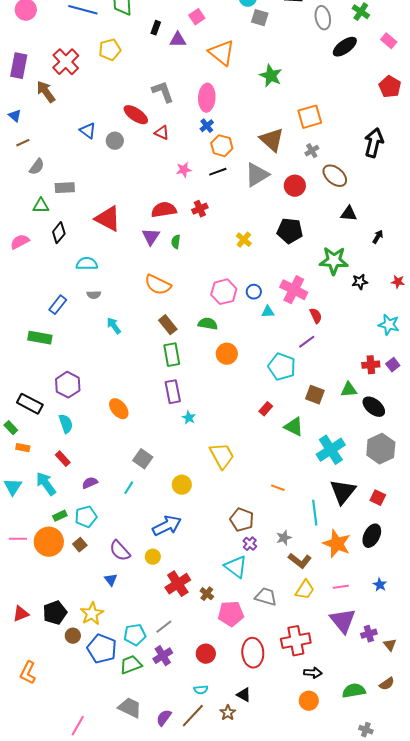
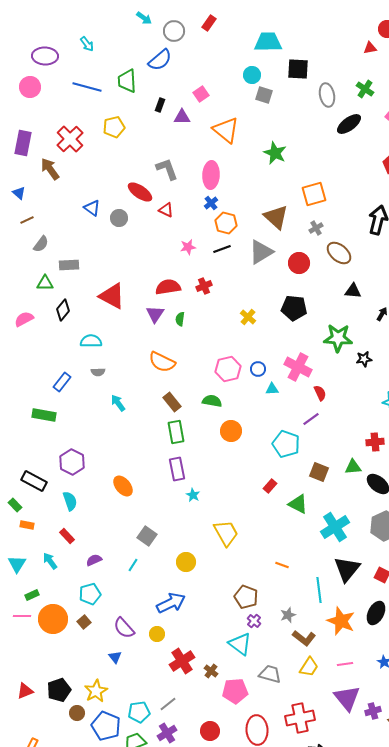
cyan arrow: (46, 484) -> (50, 561), size x0.7
green rectangle: (60, 516) -> (32, 595), moved

